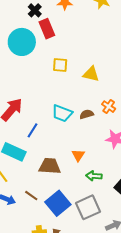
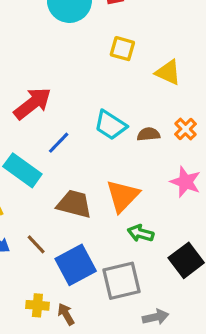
orange triangle: (78, 155) -> (123, 196), size x1.6

